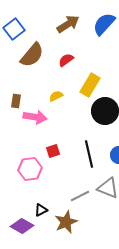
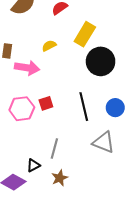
pink hexagon: (30, 169) -> (22, 109), moved
gray line: (80, 196) -> (54, 149), moved, turned -48
brown star: (66, 222) -> (60, 178), size x0.7

